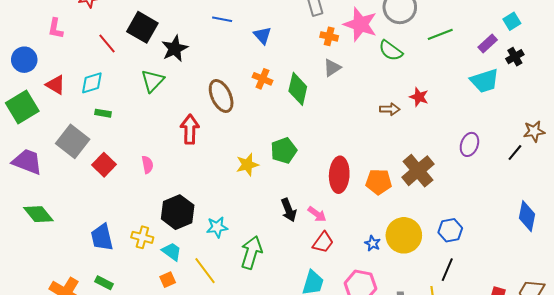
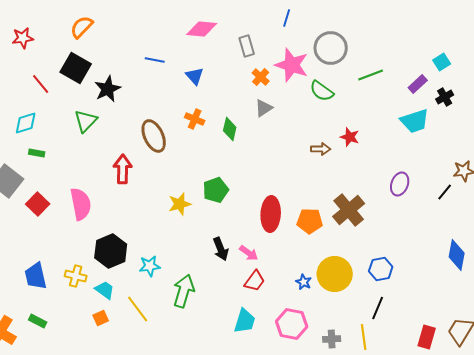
orange cross: (329, 36) -> (261, 77), turned 30
green diamond: (298, 89) -> (230, 129), size x0.7
pink semicircle: (147, 165) -> (81, 204), size x1.8

